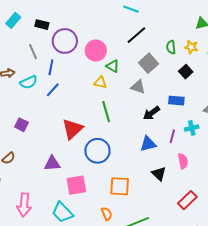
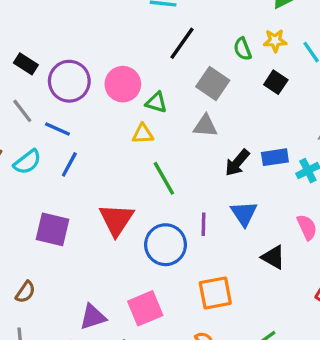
black rectangle: (42, 25) -> (26, 64), turned 32
blue line: (51, 67) -> (57, 129), turned -63
blue rectangle: (176, 101) -> (275, 157), moved
purple square: (21, 125) -> (52, 229), moved, size x1.5
purple line: (172, 136) -> (203, 224), moved
blue triangle: (148, 144) -> (244, 214), turned -36
purple triangle: (52, 163) -> (93, 317), moved

